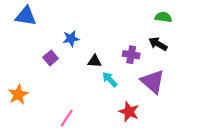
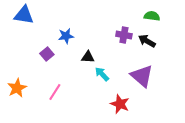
purple cross: (131, 55) -> (124, 35), moved
pink line: (67, 118) -> (55, 92), moved

